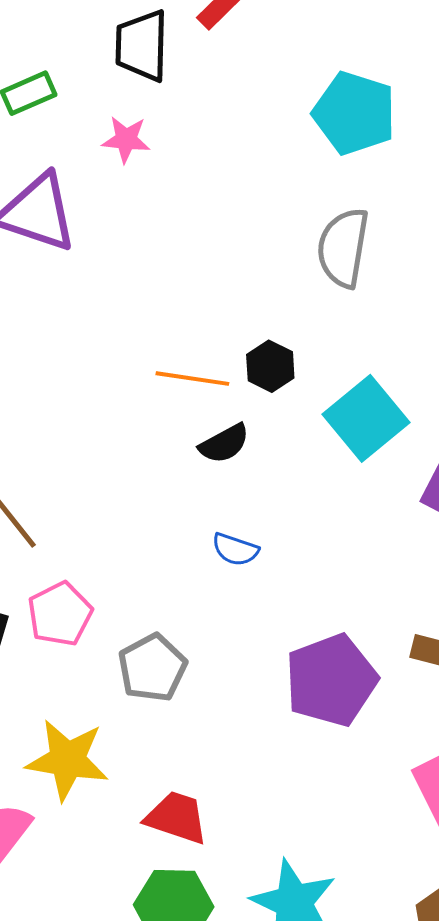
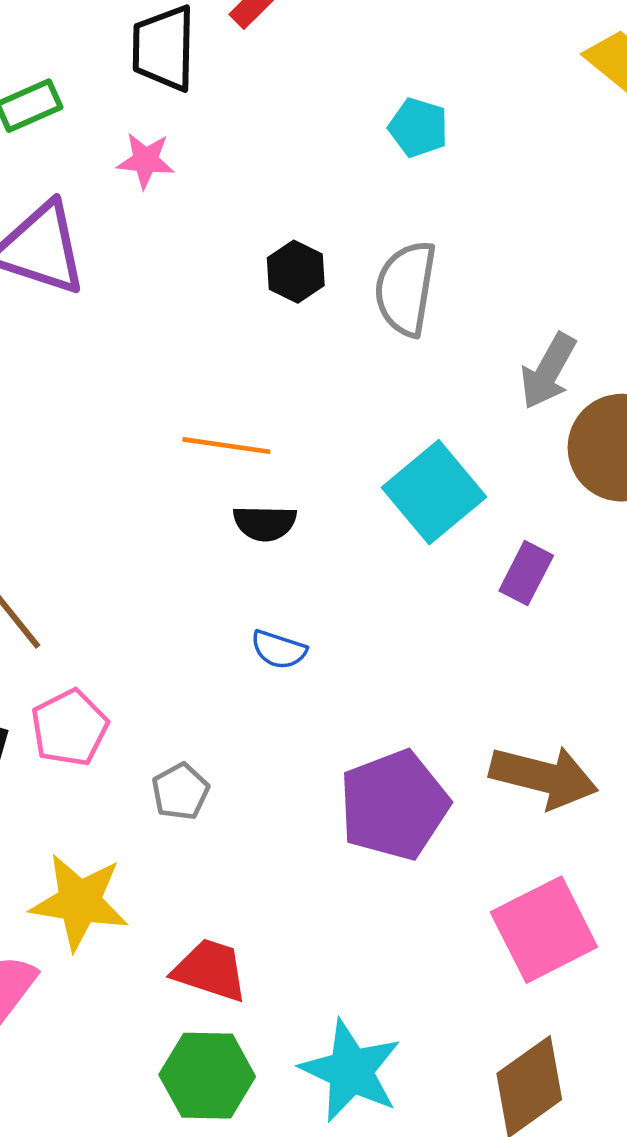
cyan pentagon: (354, 113) -> (418, 128), size x0.6
black hexagon: (270, 366) -> (296, 272), moved
black semicircle: (224, 444) -> (265, 523), turned 30
gray pentagon: (152, 668) -> (180, 791), size x0.7

